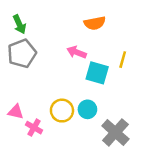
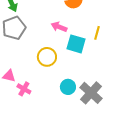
cyan circle: (87, 109) -> (68, 87), moved
yellow circle: (62, 111) -> (47, 57), moved

